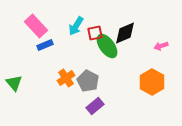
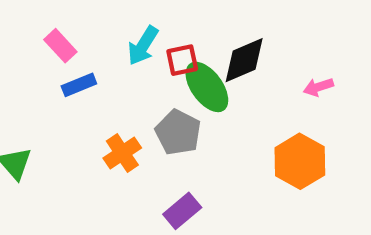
pink rectangle: (36, 26) -> (60, 46), size x0.7
gray pentagon: (88, 81) -> (178, 132), moved

